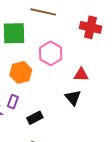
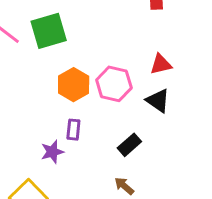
pink hexagon: (51, 53) -> (114, 84), moved
black rectangle: (35, 118) -> (129, 145), moved

